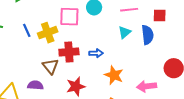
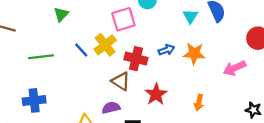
red cross: (69, 52) -> (136, 59), turned 36
orange star: (114, 75) -> (194, 54), moved

